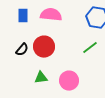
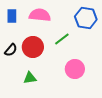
green line: (90, 48) -> (62, 39), moved
pink circle: (69, 81) -> (75, 69), moved

